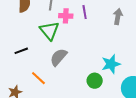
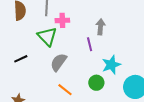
purple line: (85, 12) -> (90, 44), moved
gray arrow: (118, 17) -> (100, 27), moved
orange line: (38, 78) -> (65, 90), moved

